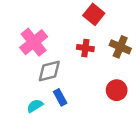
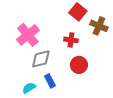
brown cross: (120, 47) -> (99, 26), moved
red circle: (117, 90) -> (79, 65), moved

